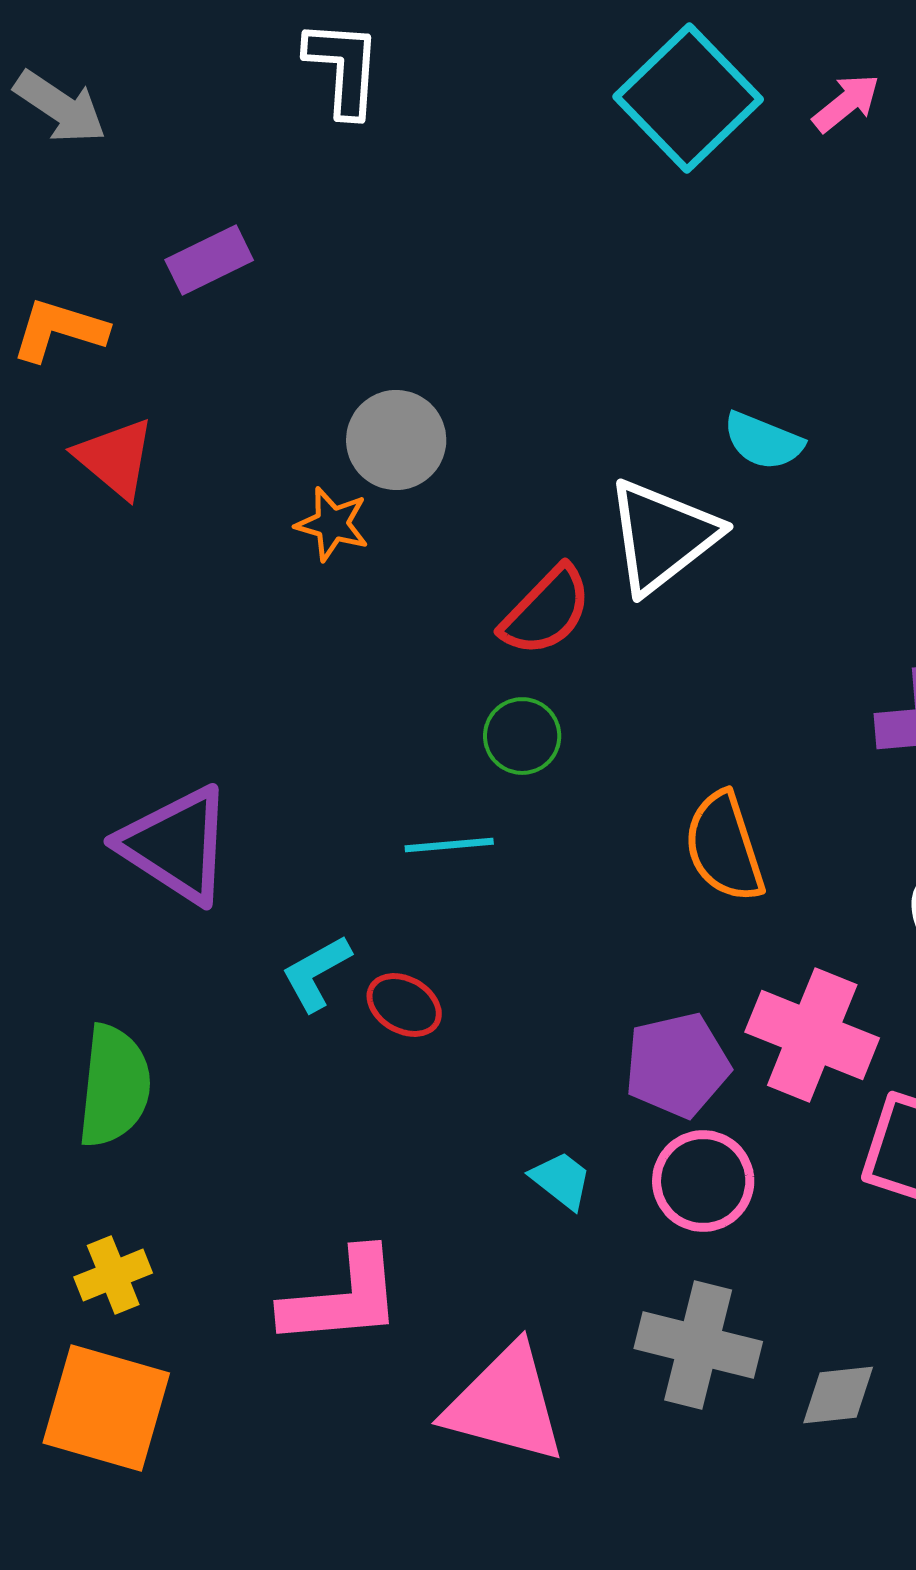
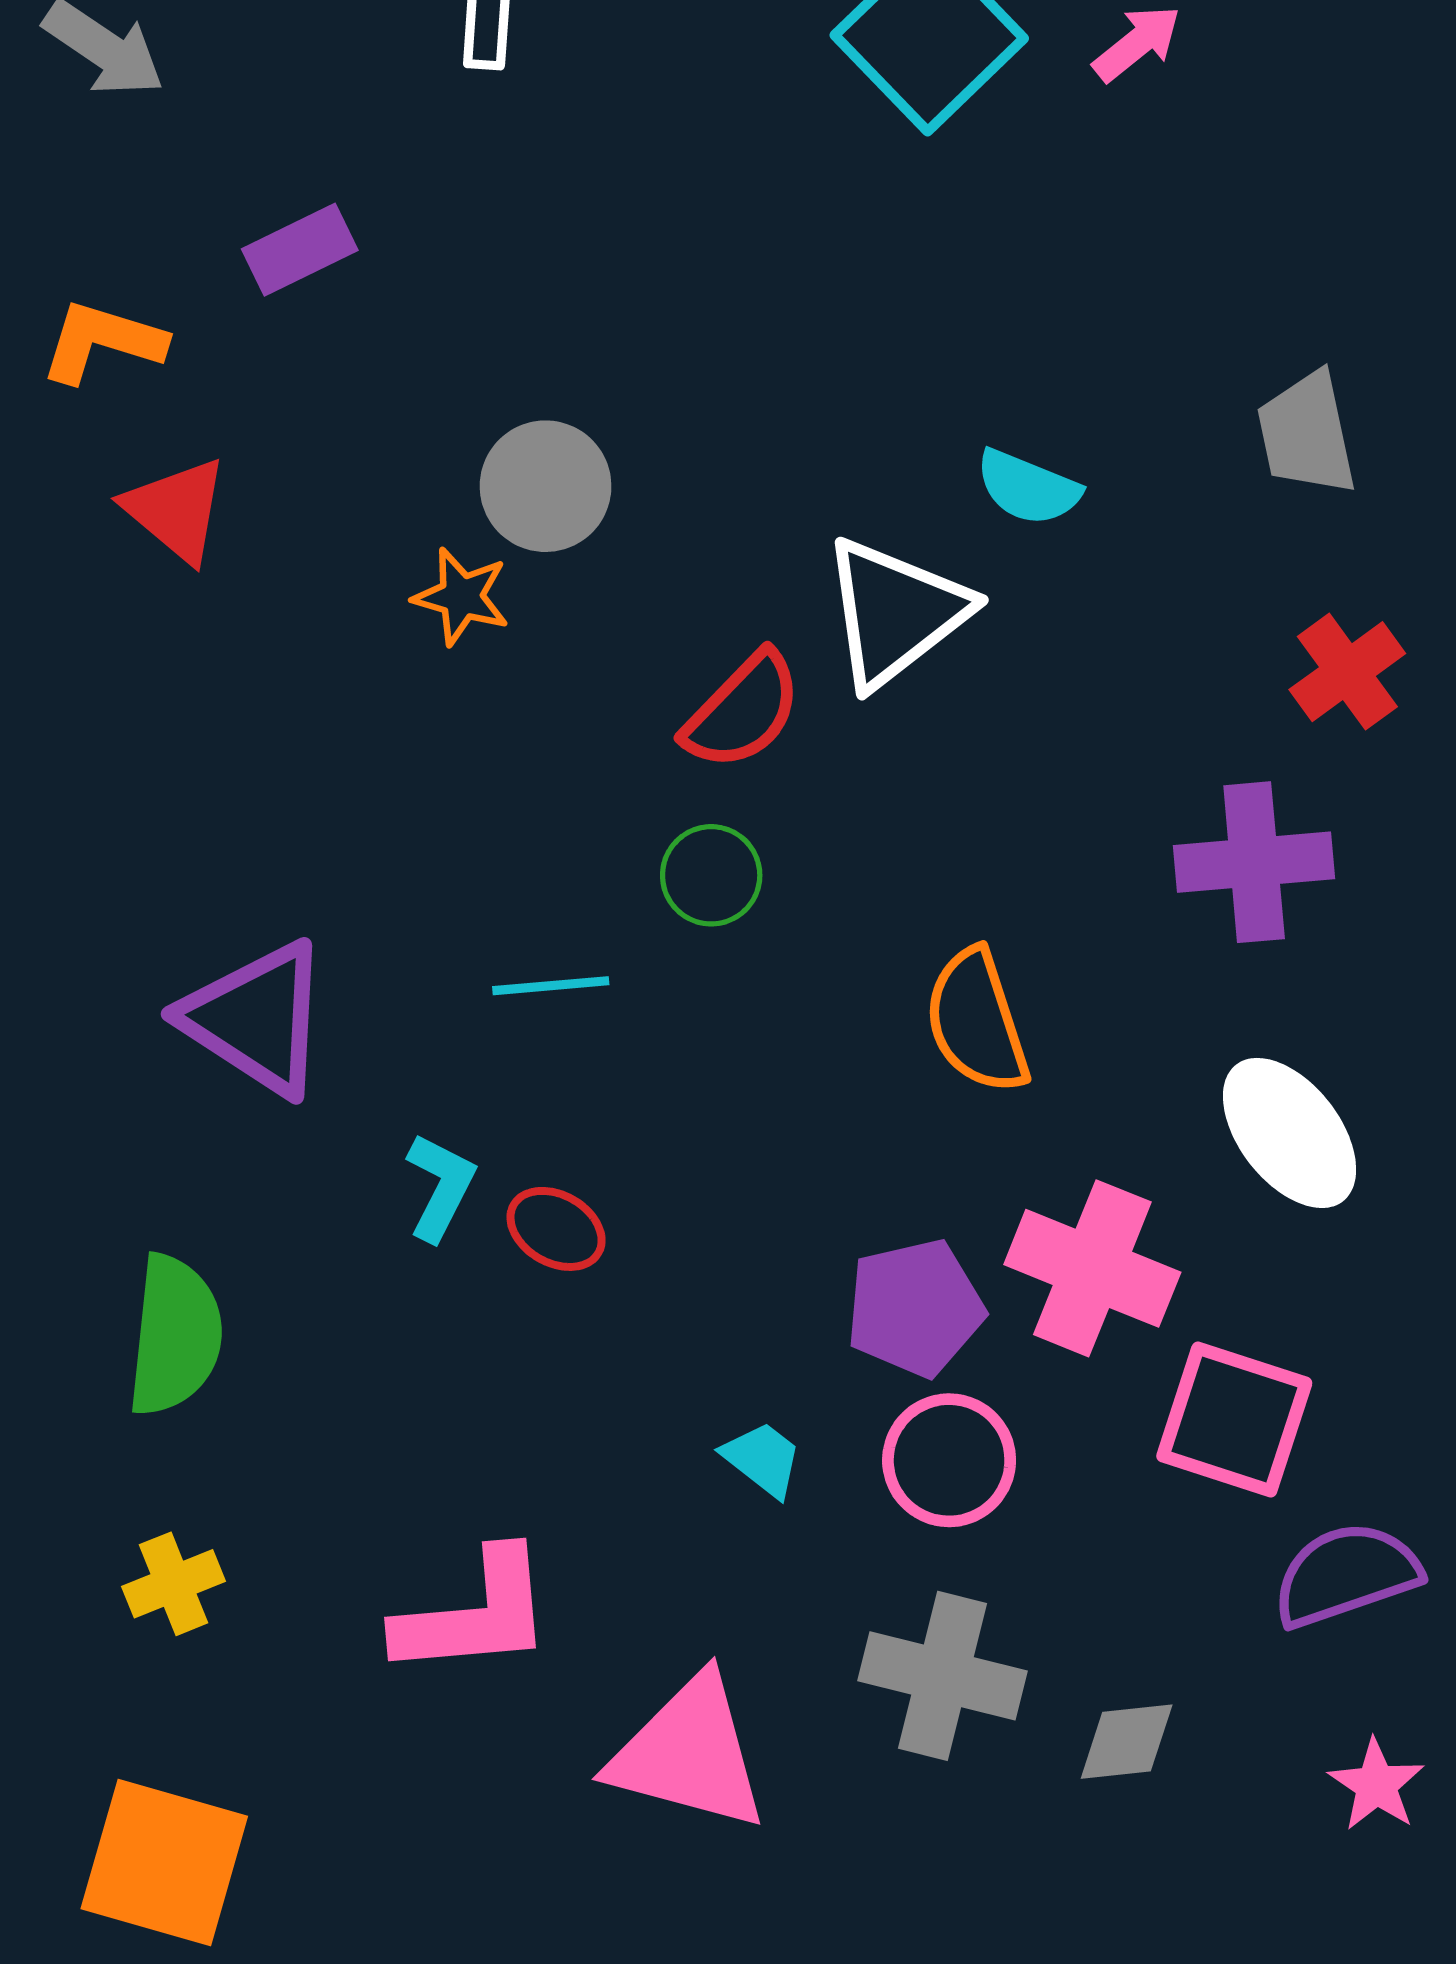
cyan line: (449, 845) -> (551, 986), moved
cyan L-shape: (316, 973) -> (440, 1187), turned 146
orange square: (106, 1408) -> (164, 1863), moved

